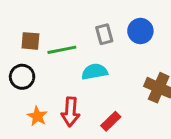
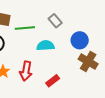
blue circle: (140, 31) -> (80, 40), moved
gray rectangle: (104, 34) -> (55, 21), turned -32

